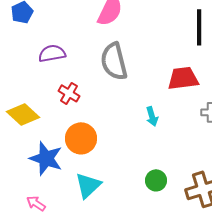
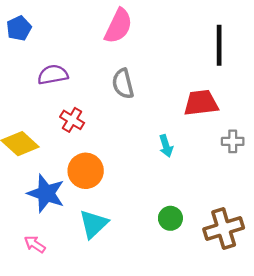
gray semicircle: (114, 61) -> (123, 84), size x0.7

